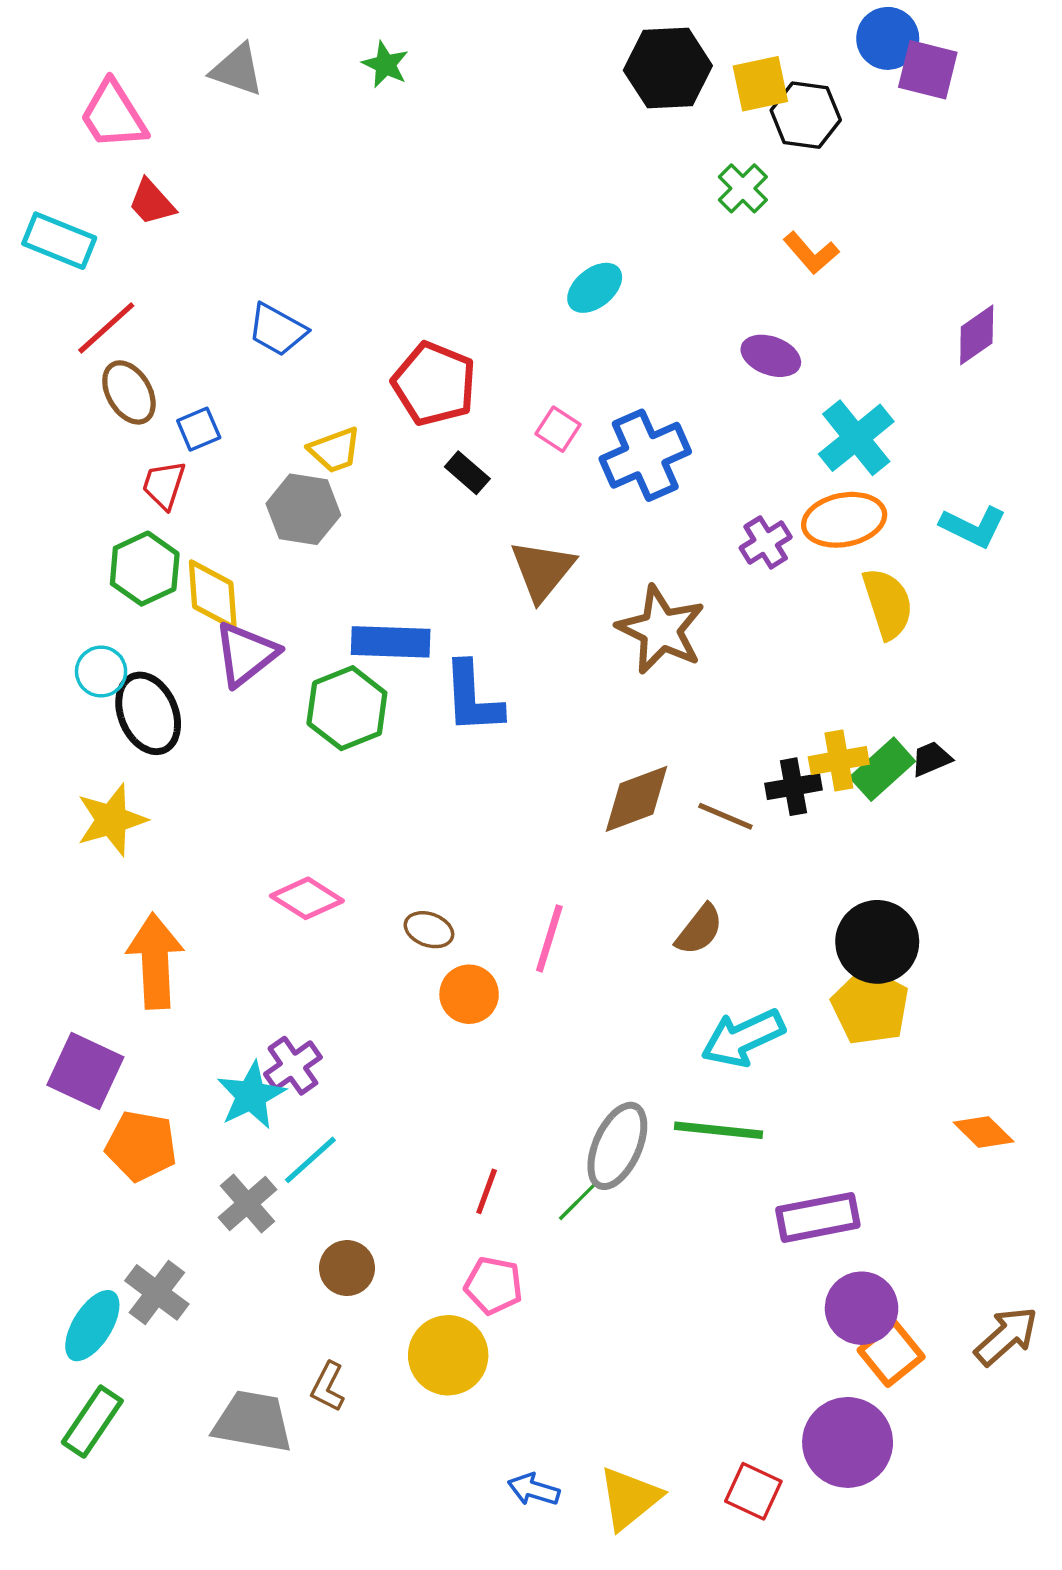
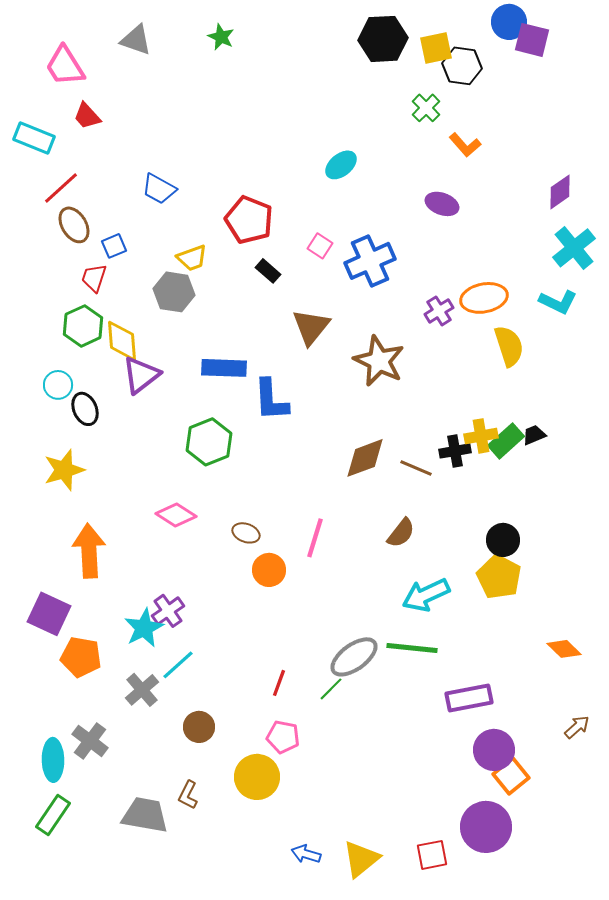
cyan cross: (856, 438) -> (574, 248), moved
green hexagon: (347, 708) -> (209, 442), moved
black ellipse: (148, 713) -> (85, 409), size x0.7
black circle: (877, 942) -> (503, 540), size x0.7
gray ellipse: (617, 1146) -> (354, 657), turned 30
cyan ellipse: (92, 1326) -> (53, 760), turned -33
brown arrow: (1006, 1336) -> (577, 727), moved, size x0.7
red square: (753, 1491) -> (432, 855), turned -36

